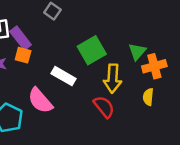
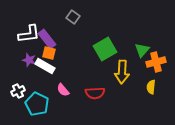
white rectangle: (64, 76) -> (45, 66), moved
pink semicircle: (40, 101) -> (63, 90), size x0.6
red semicircle: (104, 107) -> (95, 93), moved, turned 126

